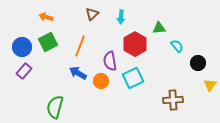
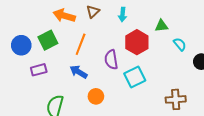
orange arrow: (46, 17) -> (64, 16), moved, size x1.5
purple rectangle: (24, 71) -> (39, 70), moved, turned 35
orange circle: (101, 81) -> (96, 96), moved

